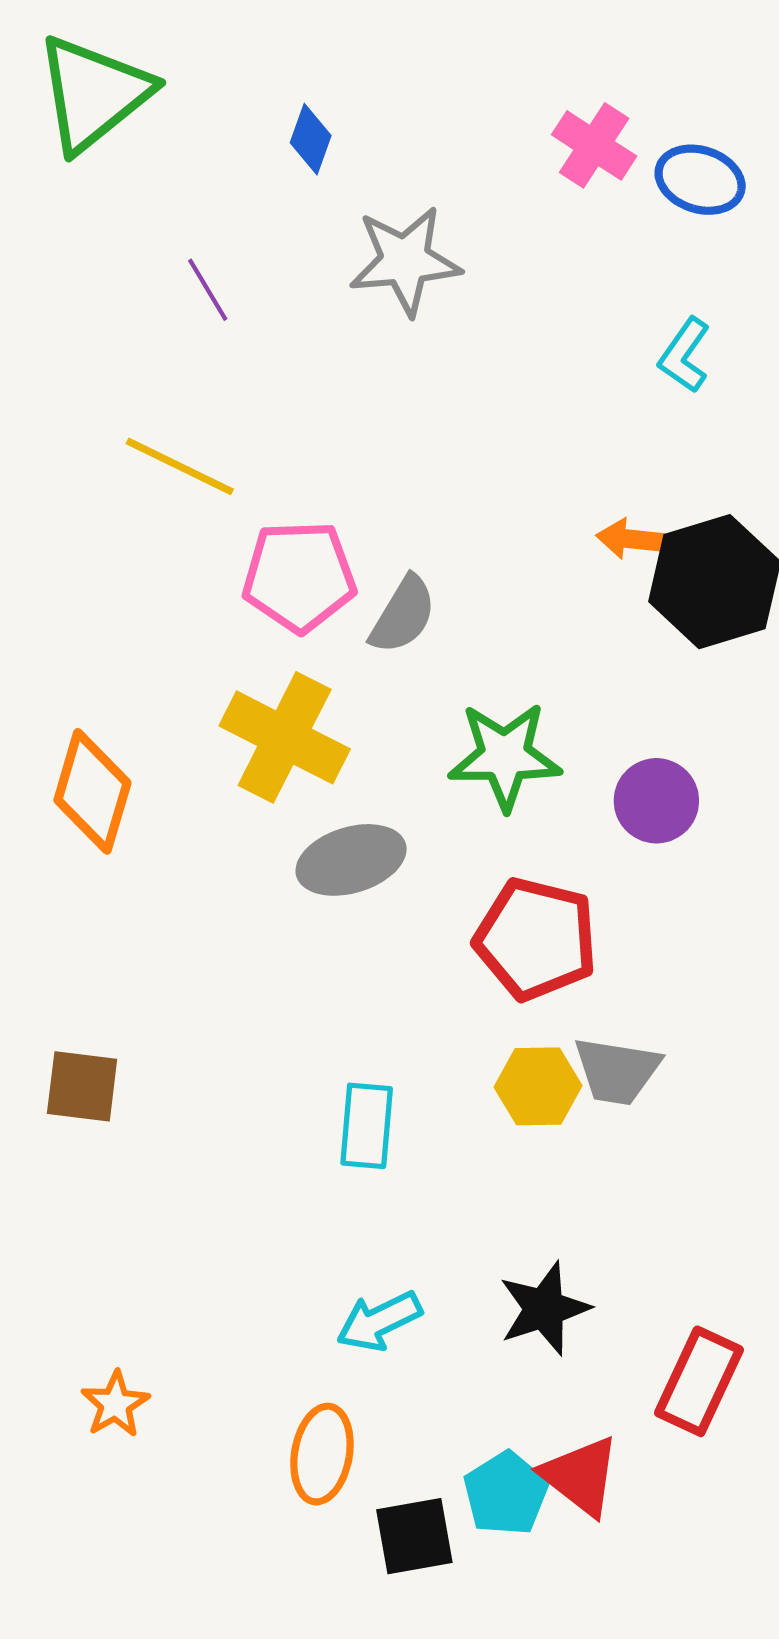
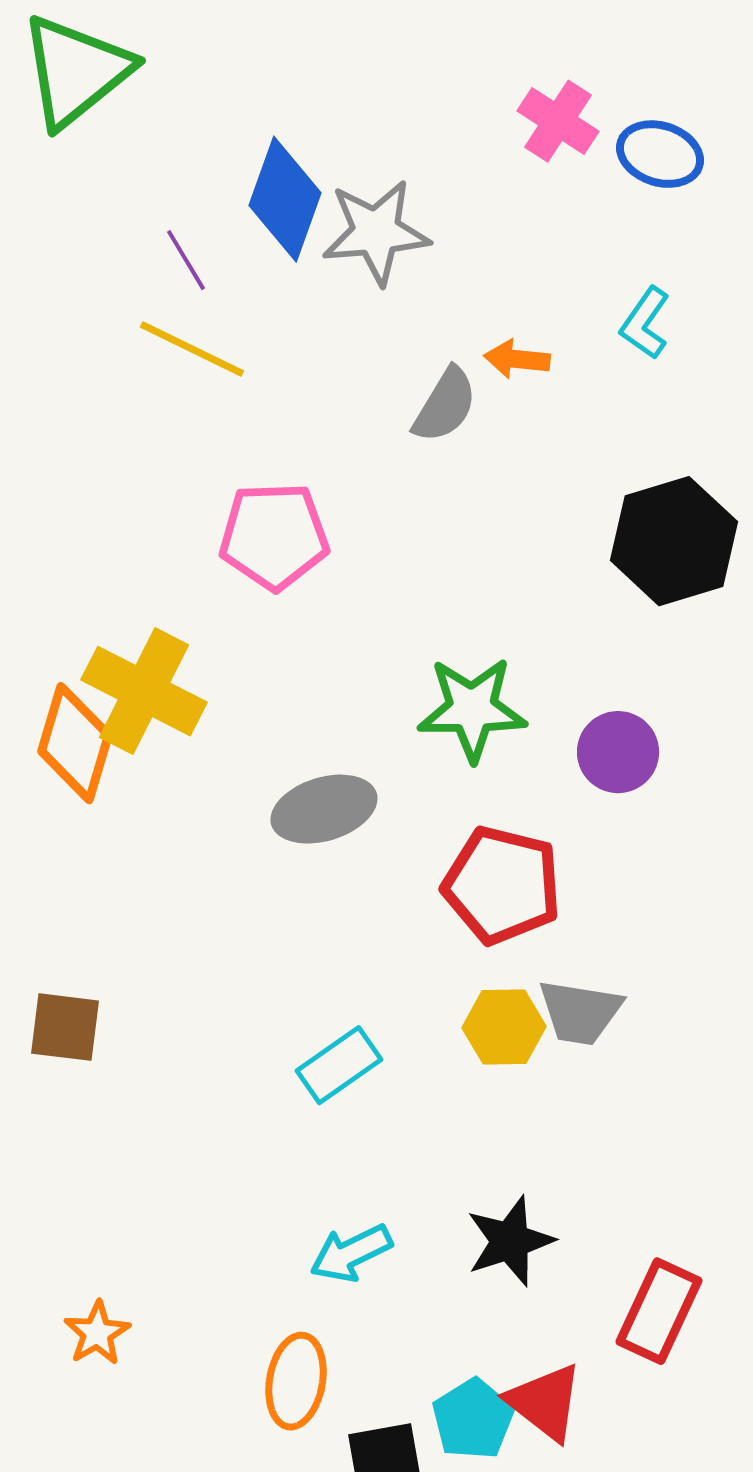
blue diamond: (311, 139) -> (285, 199), moved, size x1.8
yellow line: (180, 466) -> (192, 349), moved
orange arrow: (630, 539) -> (517, 359), moved
gray semicircle: (403, 615) -> (445, 405), moved
yellow cross: (285, 737) -> (144, 691), moved
cyan rectangle: (367, 1126) -> (339, 1065), turned 50

